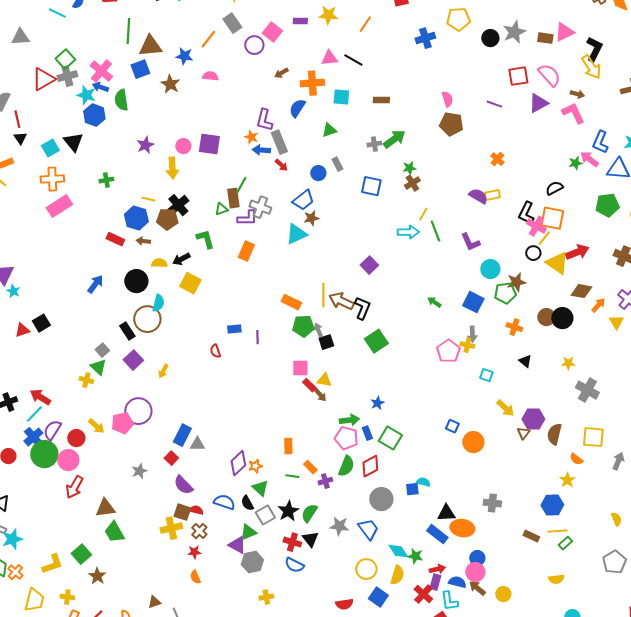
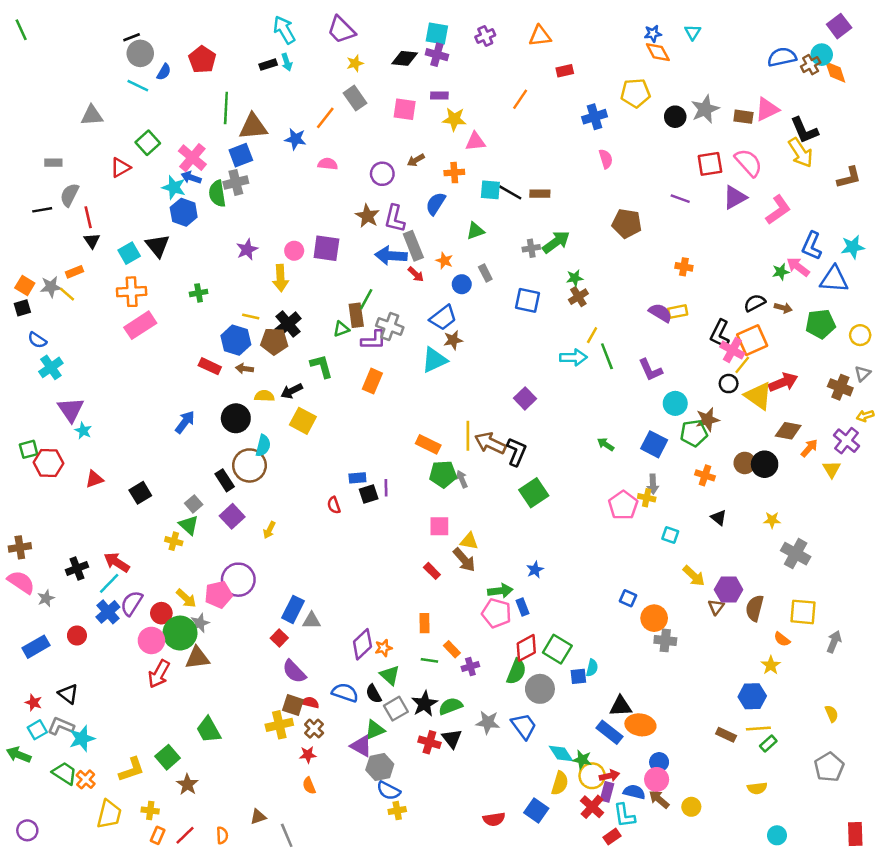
yellow star: (328, 15) -> (454, 119), moved
pink square: (272, 32) -> (405, 109), turned -30
purple circle: (254, 45) -> (382, 174), moved
black L-shape: (594, 49) -> (804, 130), turned 130
black line: (353, 60) -> (510, 192), moved
gray cross: (67, 76) -> (236, 182), moved
red triangle: (43, 79) -> (120, 168), size x0.7
orange cross: (312, 83) -> (454, 173), size x0.7
brown star: (170, 84) -> (367, 216), moved
brown arrow: (577, 94) -> (783, 308), moved
pink semicircle: (447, 99) -> (606, 159), moved
pink L-shape: (573, 113) -> (778, 210), turned 80
orange star: (251, 137) -> (444, 261), moved
blue arrow: (261, 150) -> (391, 256), size x1.4
orange cross: (497, 159) -> (684, 267), turned -32
orange square: (552, 218) -> (752, 340), turned -35
black square: (41, 323) -> (140, 493), moved
black square: (326, 342) -> (369, 494), moved
red rectangle: (309, 385) -> (432, 571), moved
brown arrow: (320, 395) -> (464, 560), size x1.5
green square: (390, 438) -> (557, 649), moved
green circle: (44, 454) -> (180, 633), moved
green semicircle: (346, 466) -> (516, 671), moved
gray star: (139, 471) -> (200, 623), moved
cyan semicircle: (423, 482) -> (592, 668), turned 88
gray cross: (492, 503) -> (665, 640), moved
brown triangle: (105, 508) -> (197, 658), moved
green semicircle: (309, 513) -> (451, 706), turned 36
blue semicircle: (294, 565) -> (388, 791), moved
yellow circle: (366, 569) -> (592, 776), moved

